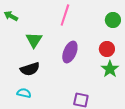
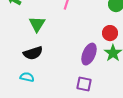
purple ellipse: (70, 52) -> (89, 54), moved

